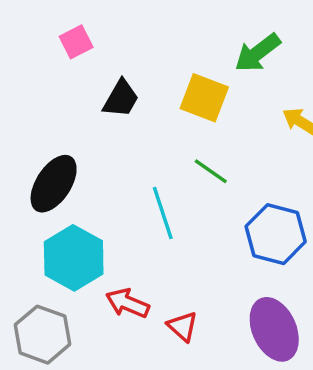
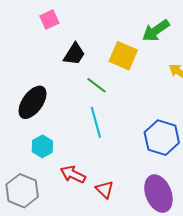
green line: (211, 171) -> (96, 85), moved
cyan hexagon: (74, 258) -> (42, 146), size x0.6

